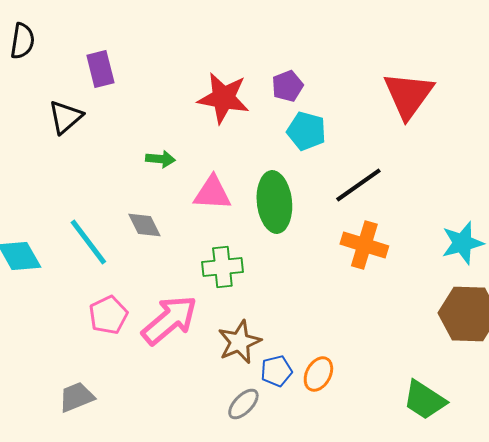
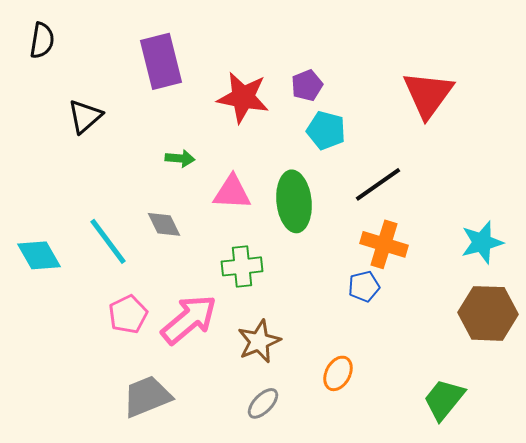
purple rectangle: (100, 69) -> (161, 61), moved, size x1.5
blue pentagon: (276, 371) -> (364, 286), moved
gray trapezoid: (76, 397) -> (147, 396), moved, size x1.4
green trapezoid: (424, 400) -> (444, 399), turned 96

